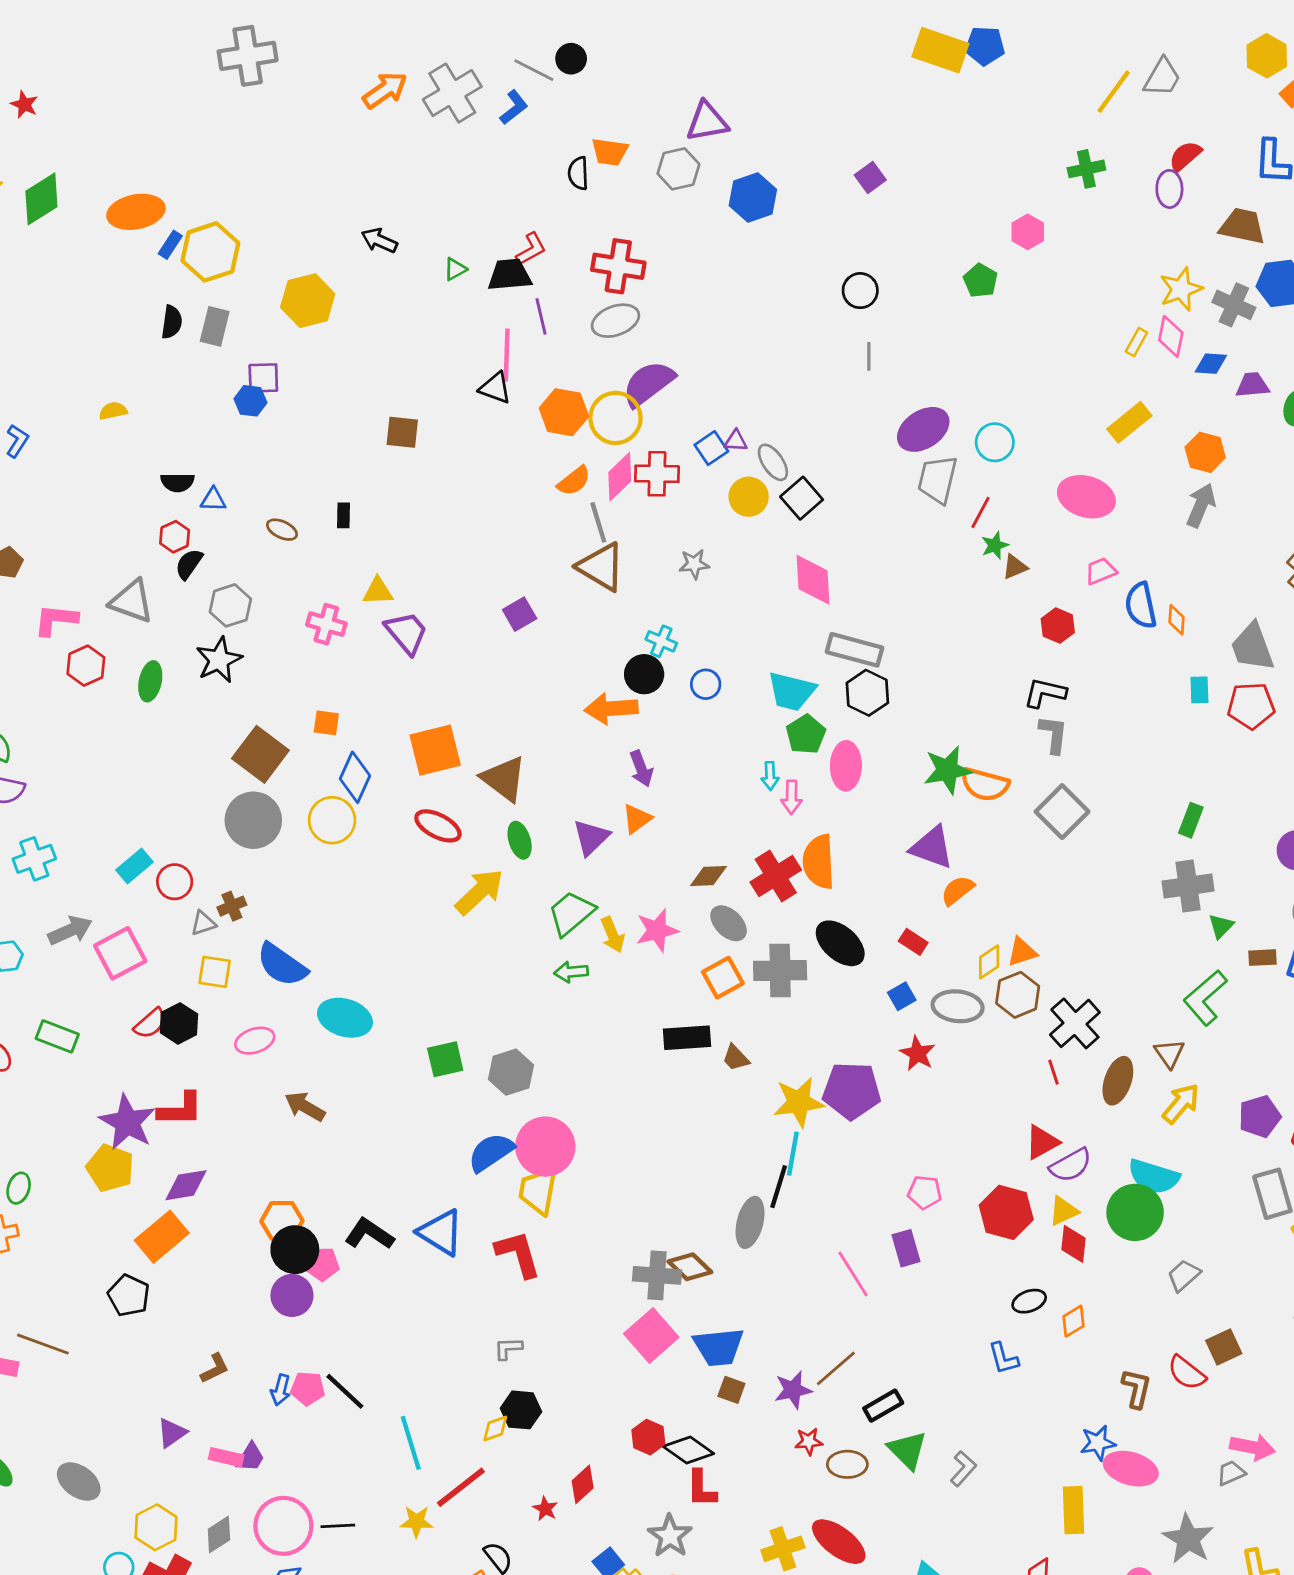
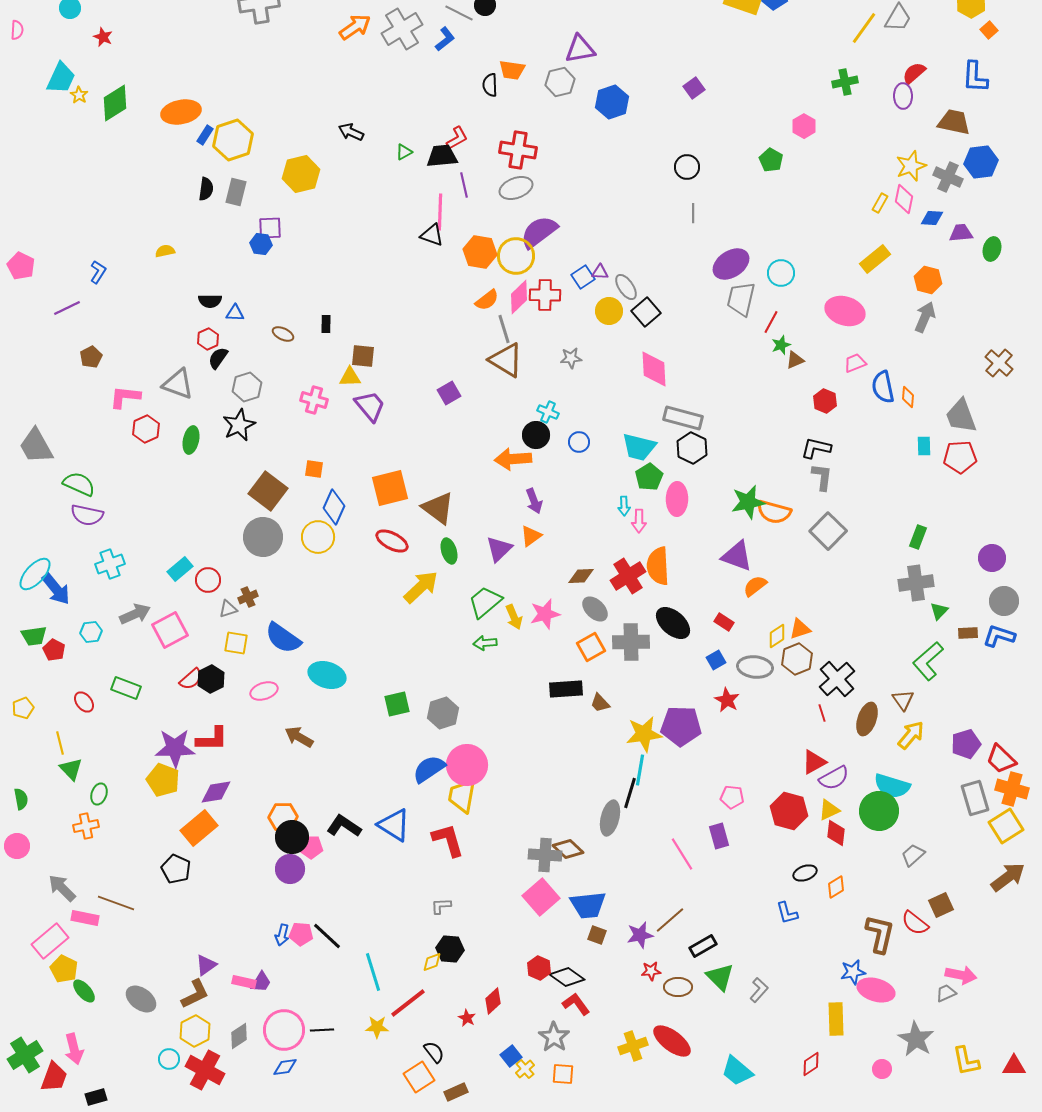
brown square: (402, 432) -> (363, 356), moved
purple star: (127, 1122) -> (175, 748), turned -30
brown L-shape: (215, 1368) -> (195, 994), moved, size x1.4
brown L-shape: (1136, 1388) -> (880, 934), size x1.4
red L-shape: (701, 1489) -> (576, 1004), turned 144

